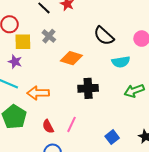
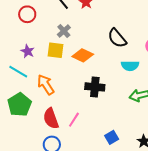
yellow square: (23, 42) -> (56, 50), moved
orange arrow: (38, 93) -> (46, 85), turned 50
red semicircle: (48, 126) -> (51, 119), size x1.5

